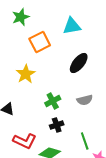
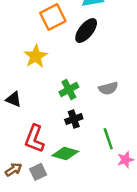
black ellipse: (79, 63) -> (86, 30), moved
red L-shape: (25, 141) -> (34, 139), turned 85

